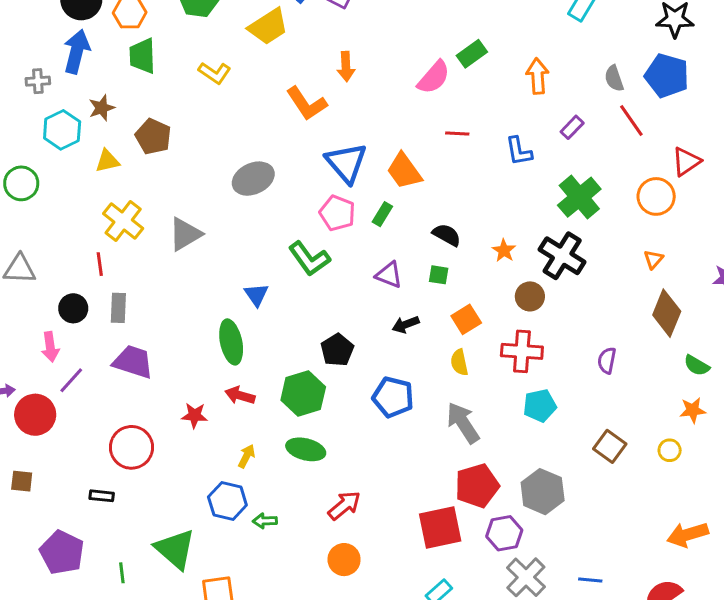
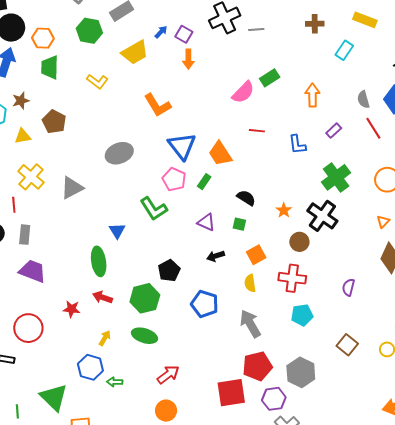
orange arrow: (346, 67) -> (188, 59), moved

